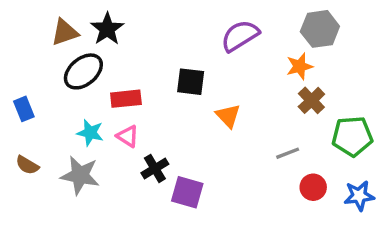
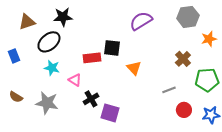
black star: (107, 29) -> (63, 17), turned 30
brown triangle: (65, 32) -> (27, 22), moved
orange star: (300, 66) -> (209, 39), moved
red rectangle: (126, 99) -> (92, 58), moved
blue rectangle: (24, 109) -> (14, 56), moved
cyan star: (90, 133) -> (52, 68), moved

